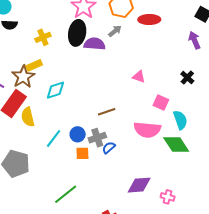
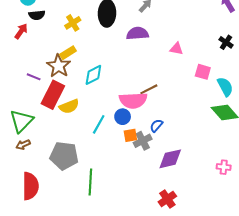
purple semicircle: (95, 44) -> (138, 33), moved
yellow semicircle: (28, 117) -> (69, 106), turned -90
pink semicircle: (147, 130) -> (133, 100), moved
gray cross: (97, 138) -> (143, 141), moved
purple diamond: (139, 185) -> (170, 159), moved
green line: (66, 194) -> (90, 182), moved, turned -40

